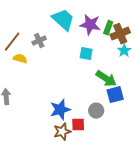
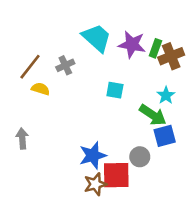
cyan star: (124, 51) -> (166, 95), moved
cyan square: (86, 54) -> (115, 90), moved
red square: (78, 125) -> (116, 175), size x1.6

